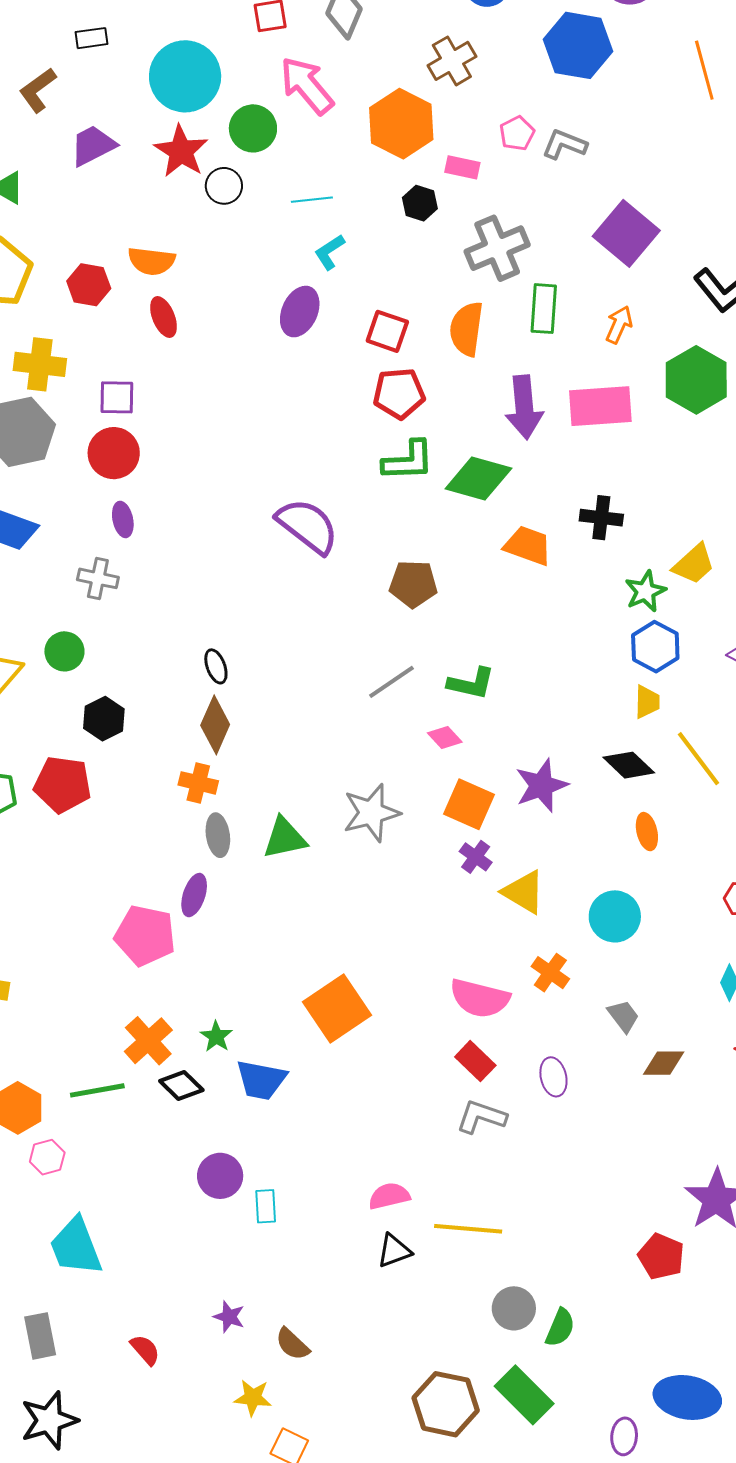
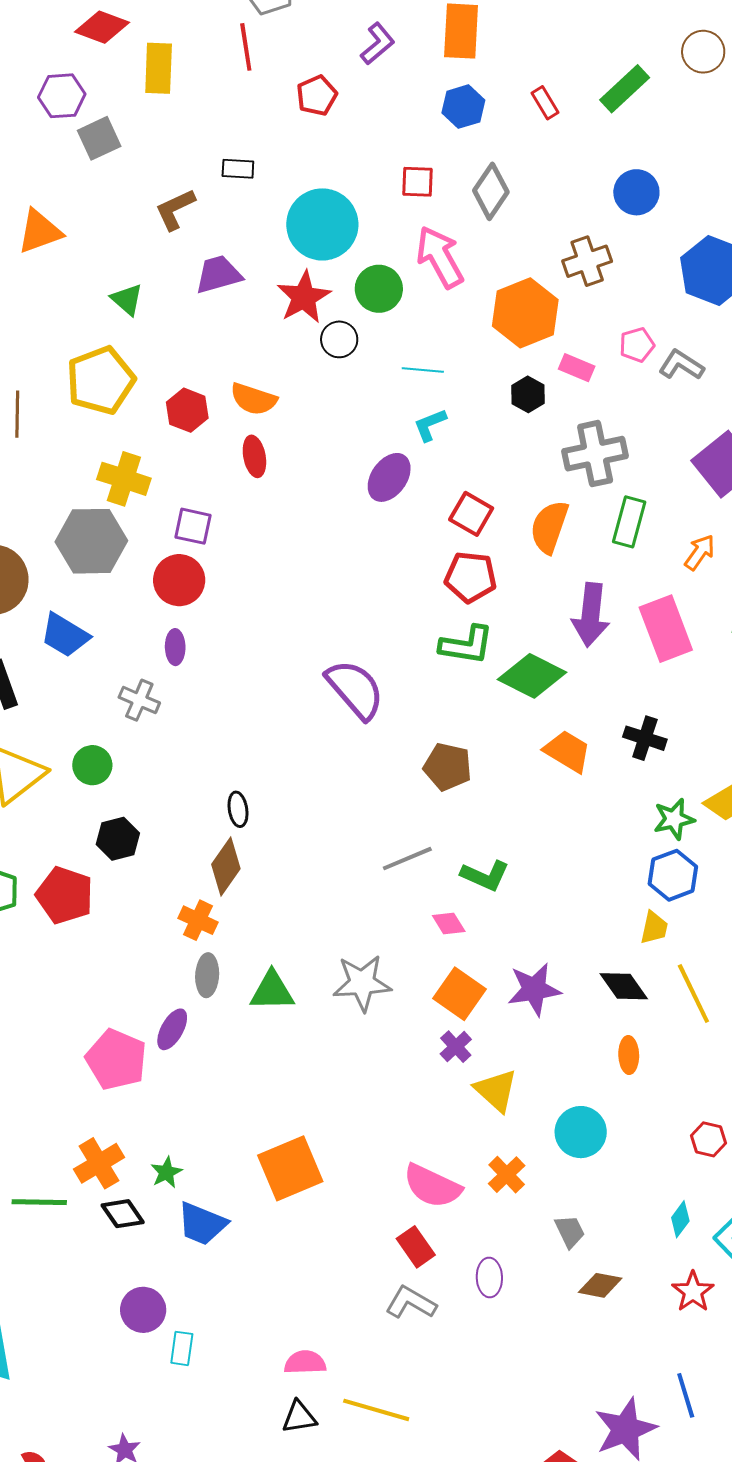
pink rectangle: (600, 406) -> (666, 629), turned 62

